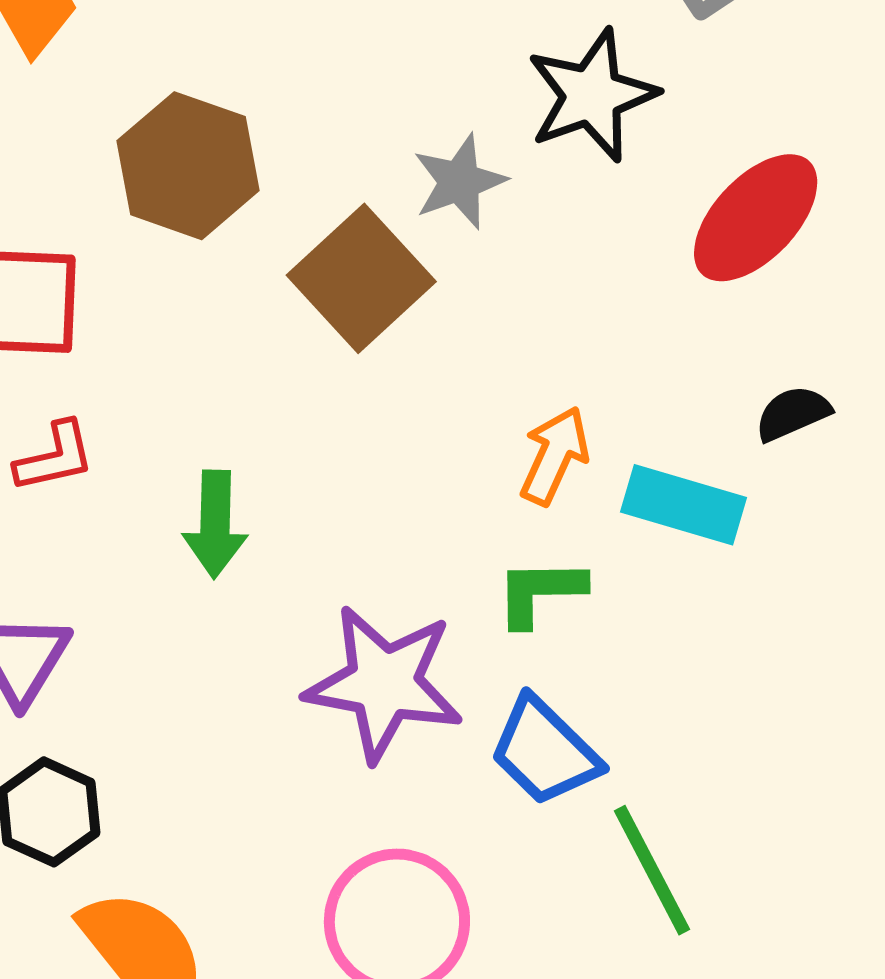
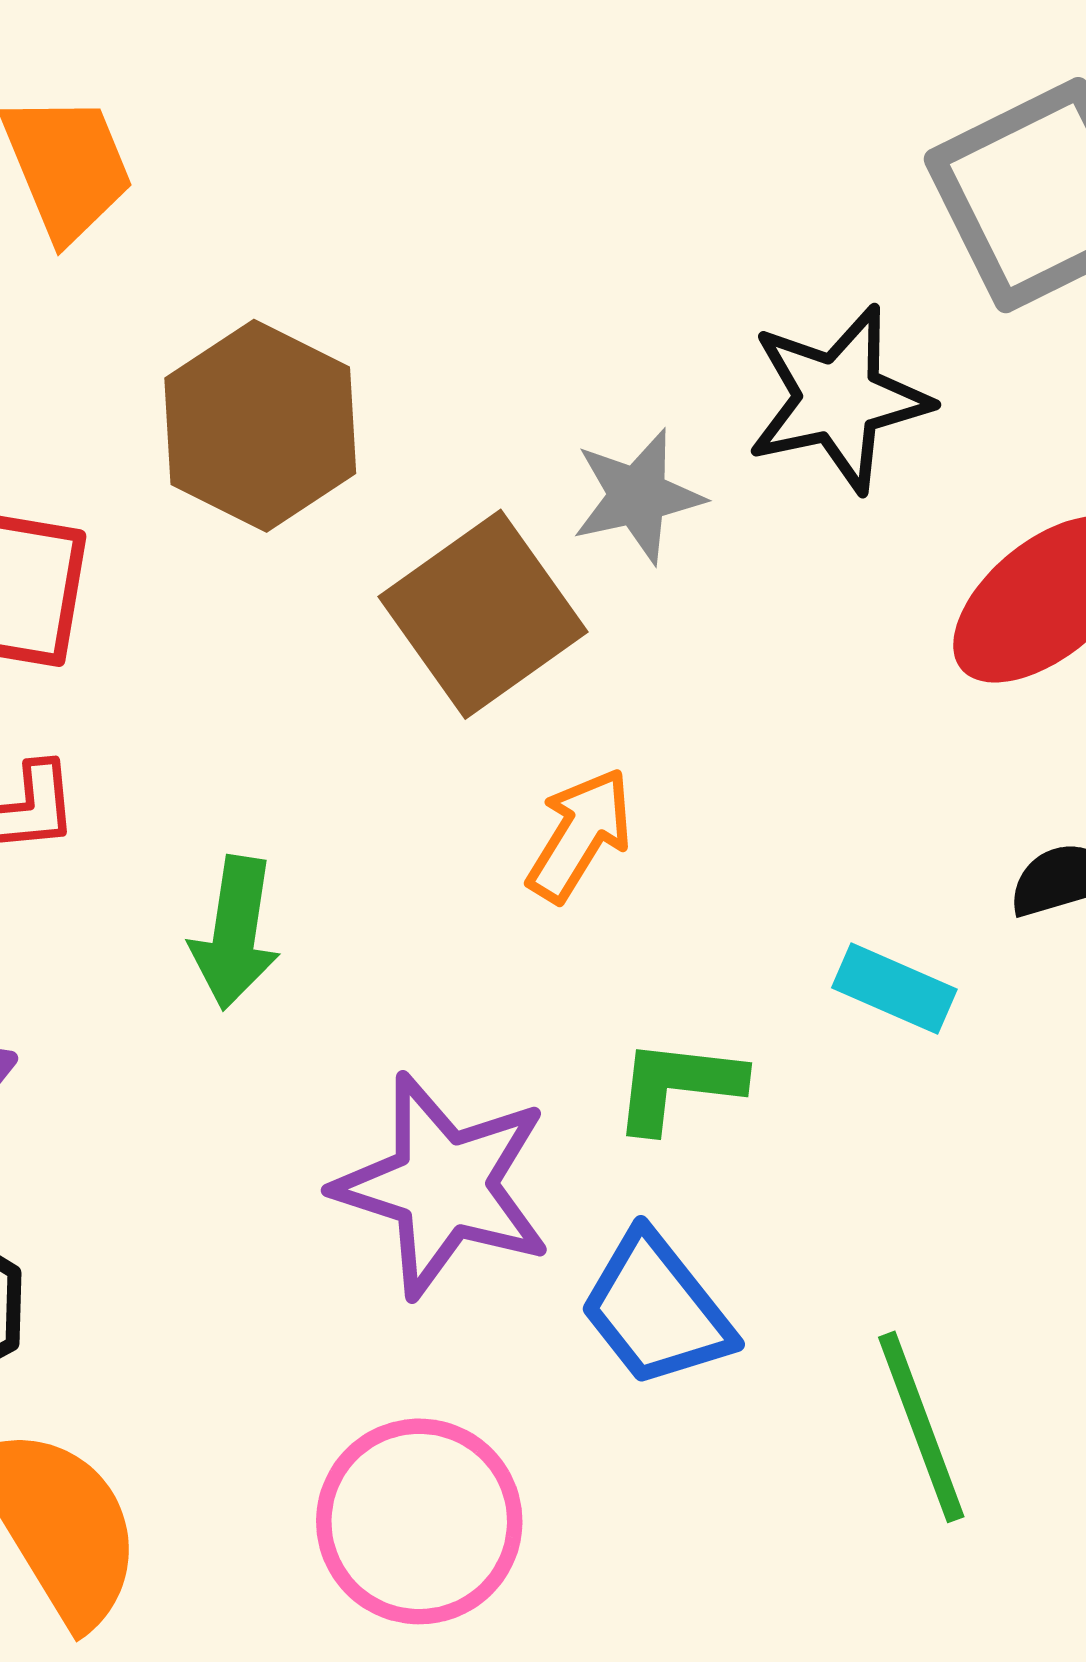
orange arrow: (554, 456) -> (580, 835), moved
cyan rectangle: (683, 505) -> (894, 989), size x0.7
green line: (652, 870) -> (921, 1427), moved

